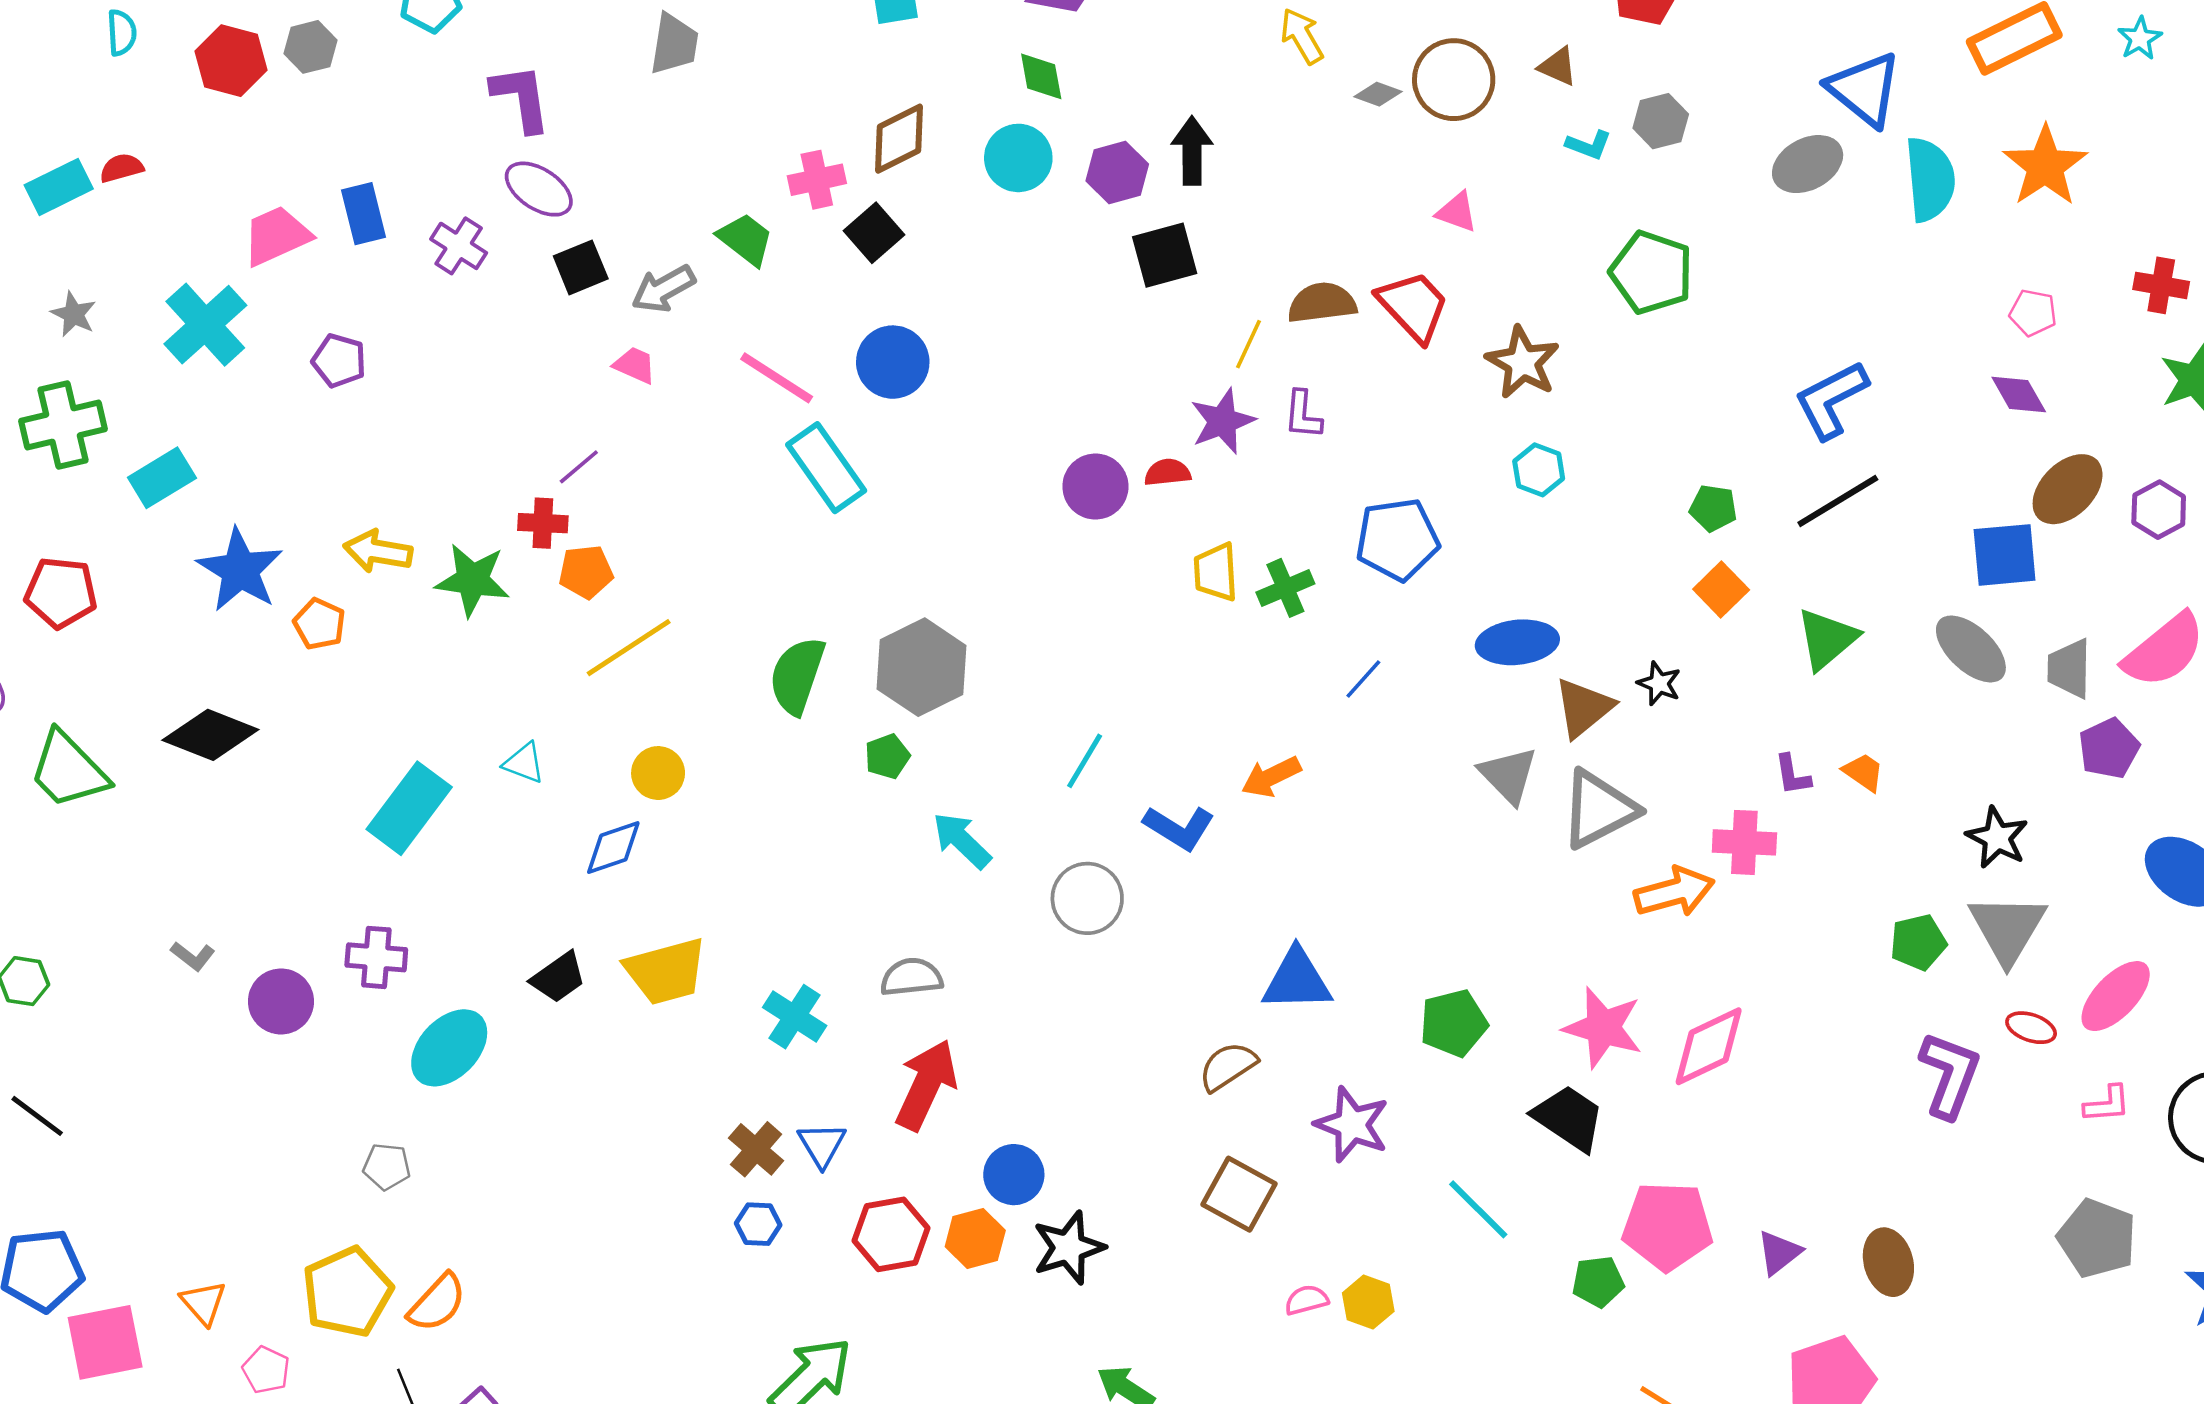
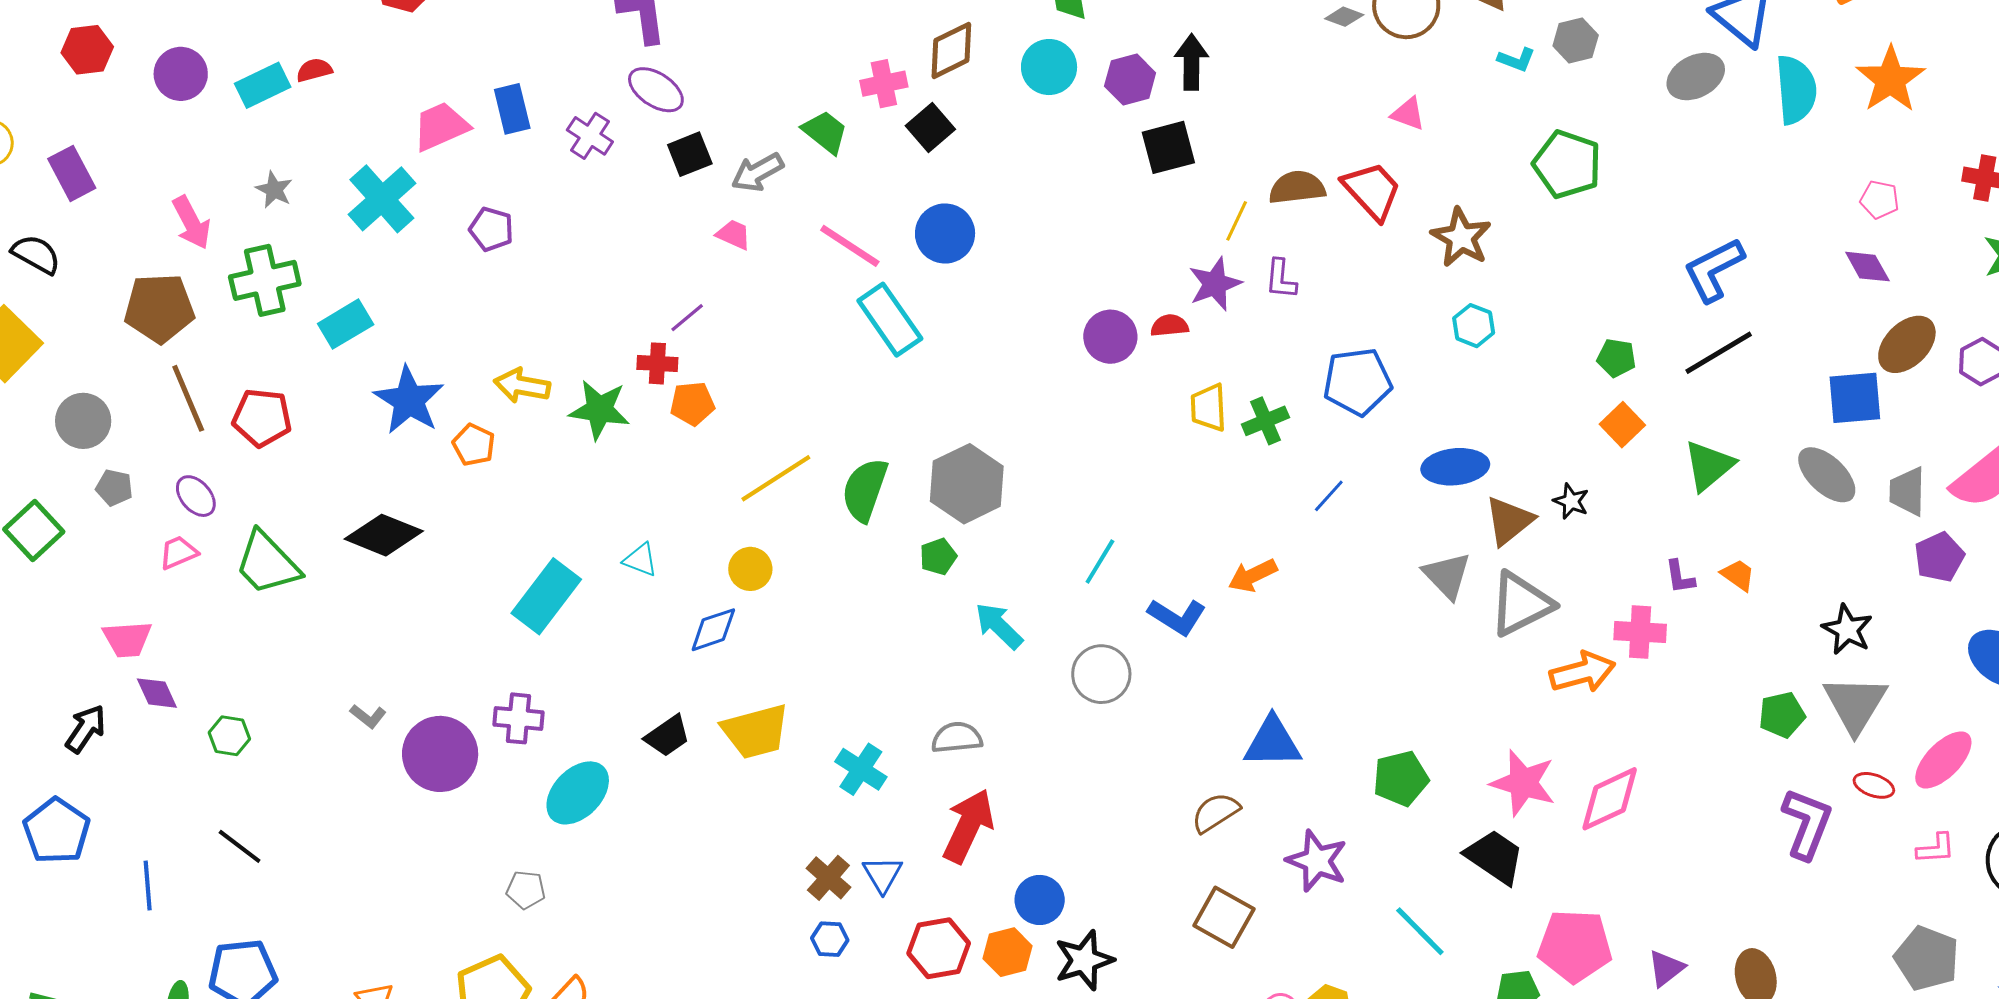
yellow line: (629, 648) -> (776, 478), moved
purple circle: (281, 1001) -> (440, 754), size x1.4

